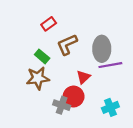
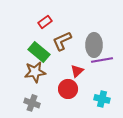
green rectangle: (42, 56) -> (39, 52), size x1.5
gray cross: (62, 105) -> (32, 103), moved
cyan cross: (110, 107) -> (102, 99), turned 35

